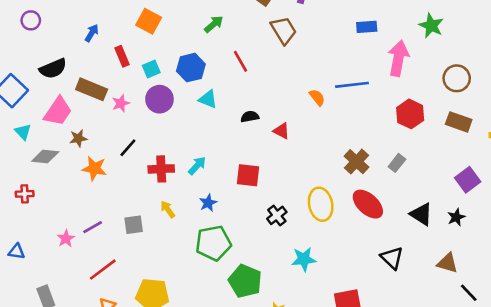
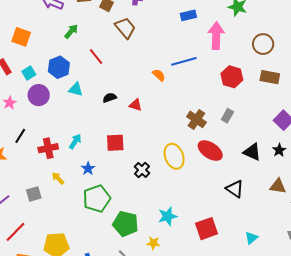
cyan star: (304, 259) -> (168, 216), moved

